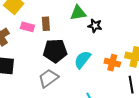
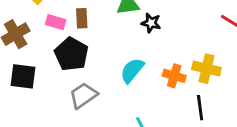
black pentagon: (55, 51) -> (71, 54), moved, turned 30

